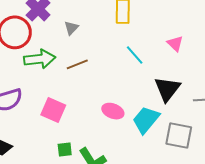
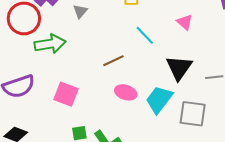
brown line: (77, 64) -> (113, 61), moved

